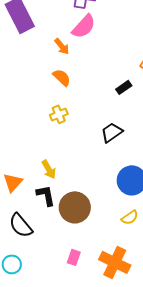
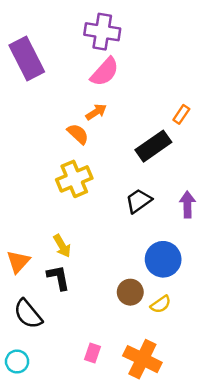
orange arrow: (62, 46) -> (96, 112), moved, turned -84
black rectangle: (124, 87) -> (153, 146), size x1.8
yellow cross: (59, 114) -> (74, 179), size x1.6
brown circle: (75, 207) -> (130, 292), moved, size x0.7

